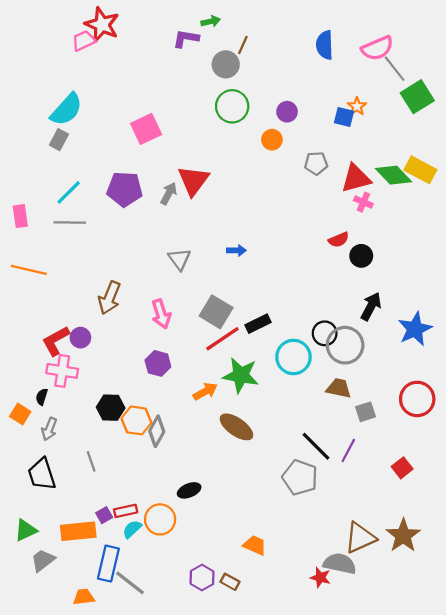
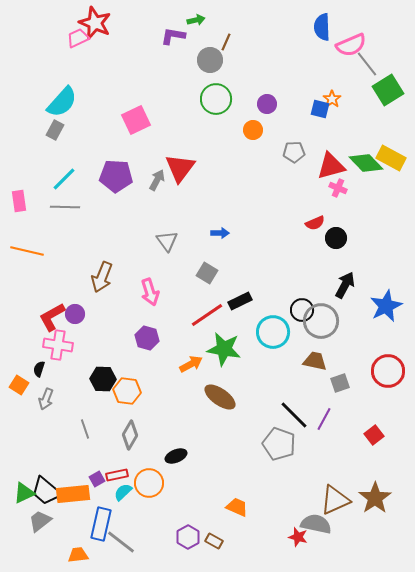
blue semicircle: (325, 45) -> (322, 27), moved
gray square: (216, 312) -> (207, 273), moved, size x0.7
gray diamond: (157, 431) -> (130, 435), moved
black trapezoid: (42, 474) -> (46, 491), moved, turned -32

